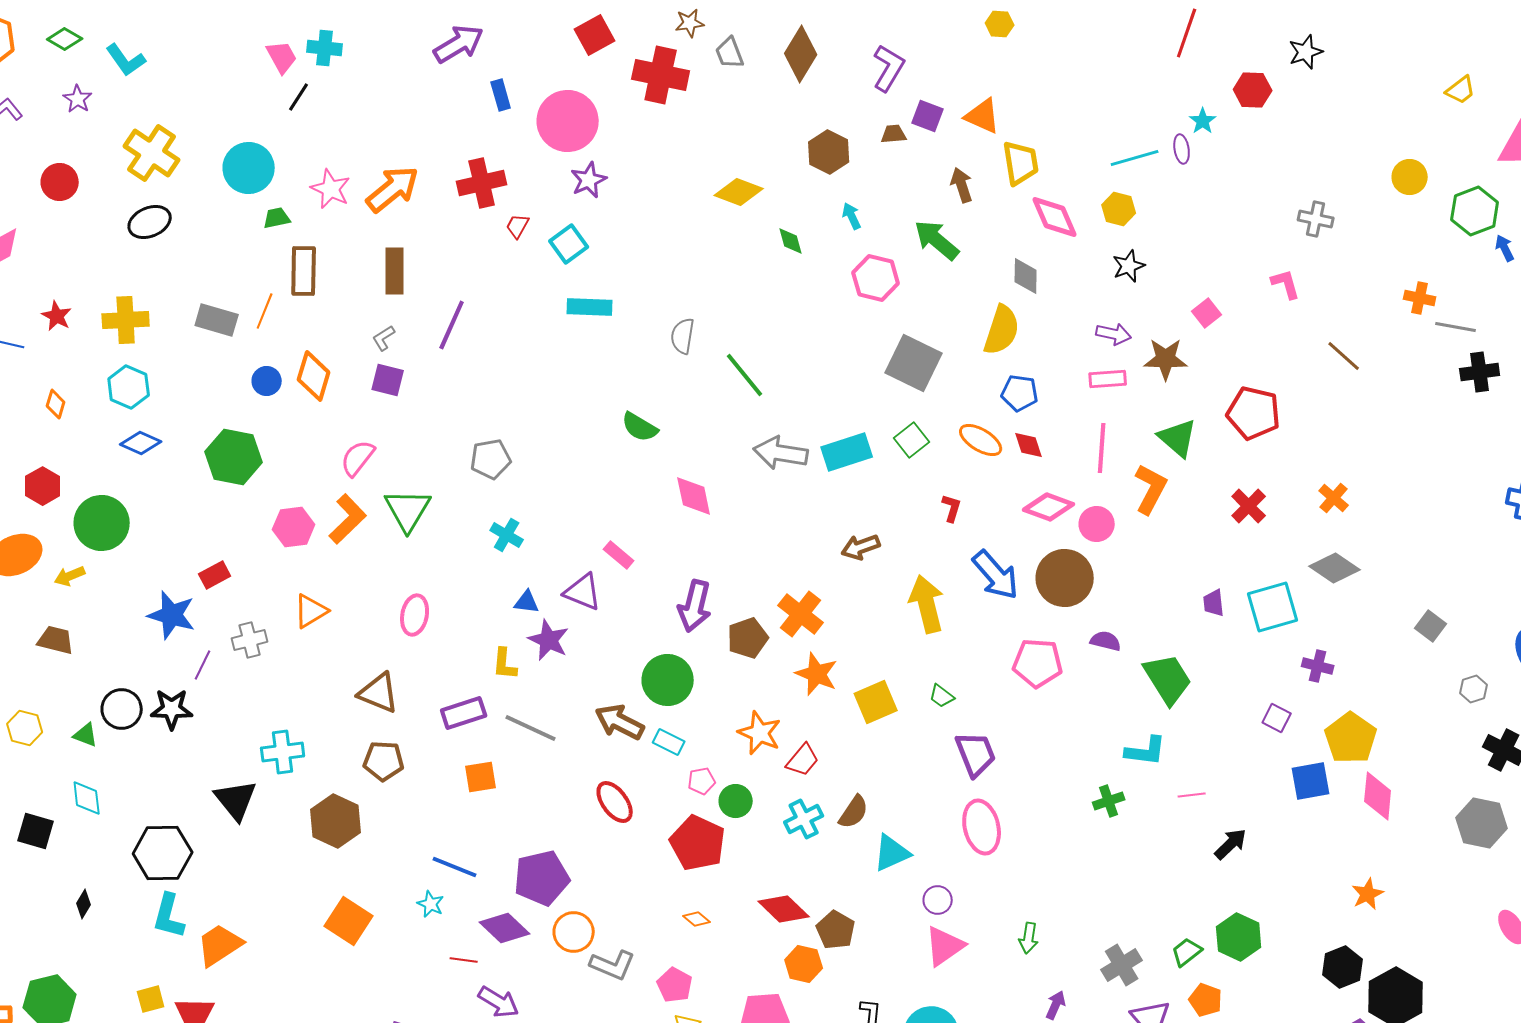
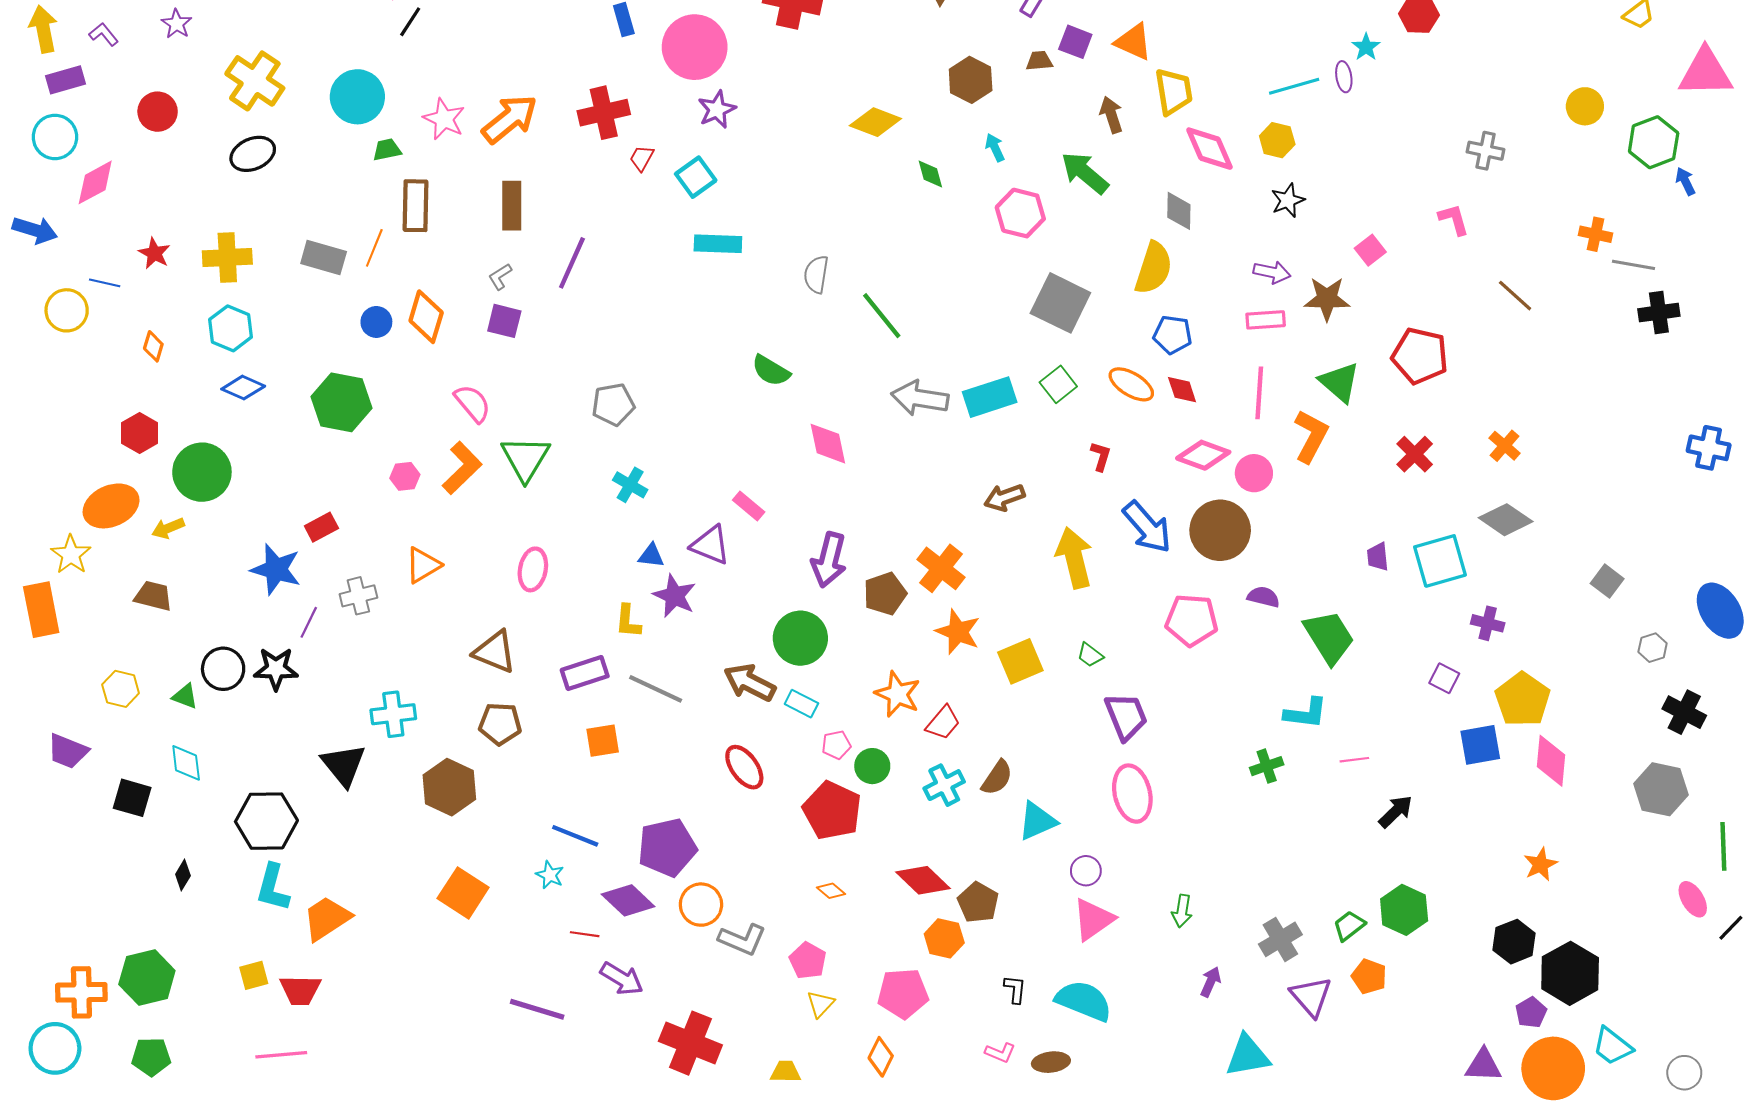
pink semicircle: (358, 458) -> (473, 403), turned 102
pink hexagon: (294, 527) -> (405, 476), size x0.7

